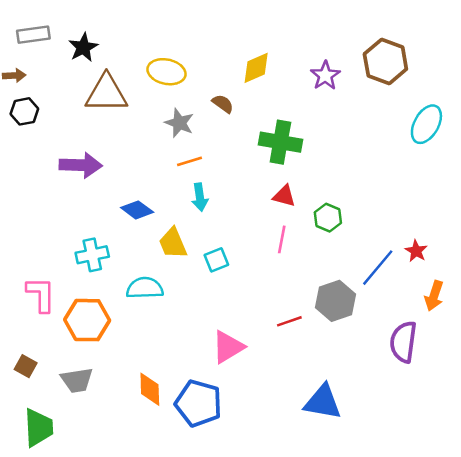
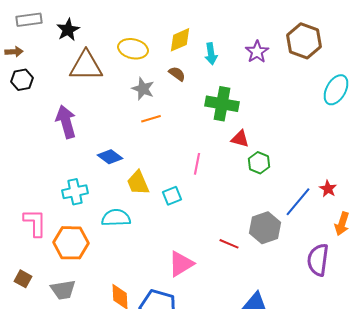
yellow diamond: (256, 68) -> (180, 40), moved
purple arrow: (81, 165) -> (66, 122), turned -108
red triangle: (284, 196) -> (240, 139), moved
cyan arrow: (200, 197) -> (211, 54), moved
pink line: (282, 239) -> (197, 164), moved
red line: (289, 321) -> (229, 244), turned 42

